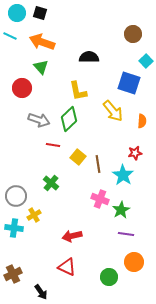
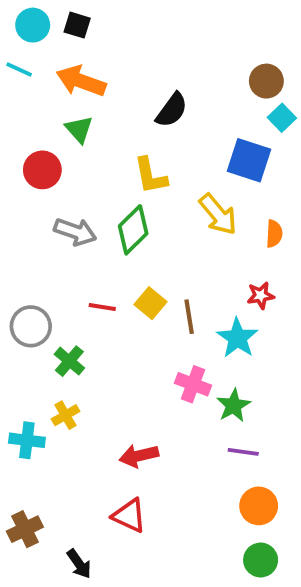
brown circle: (133, 34) -> (266, 81), moved
black semicircle: (89, 57) -> (172, 110), turned 126
red line: (53, 145) -> (102, 307), moved
green cross: (51, 183) -> (69, 361), moved
gray circle: (16, 196) -> (31, 326), moved
green circle: (109, 277) -> (261, 560), moved

